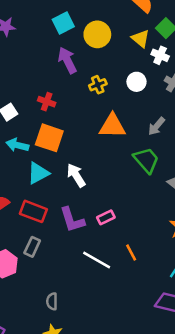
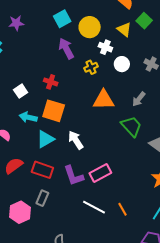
white cross: (160, 55) -> (105, 47), moved
pink rectangle: (106, 217) -> (100, 173), size x1.5
orange line: (131, 252) -> (123, 209), moved

